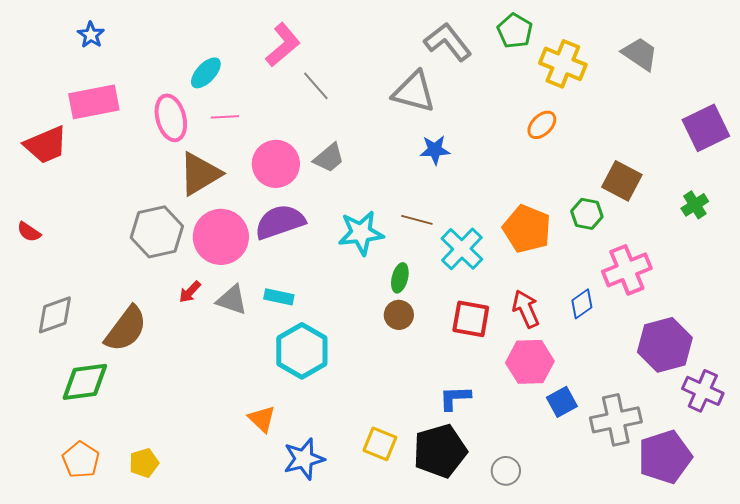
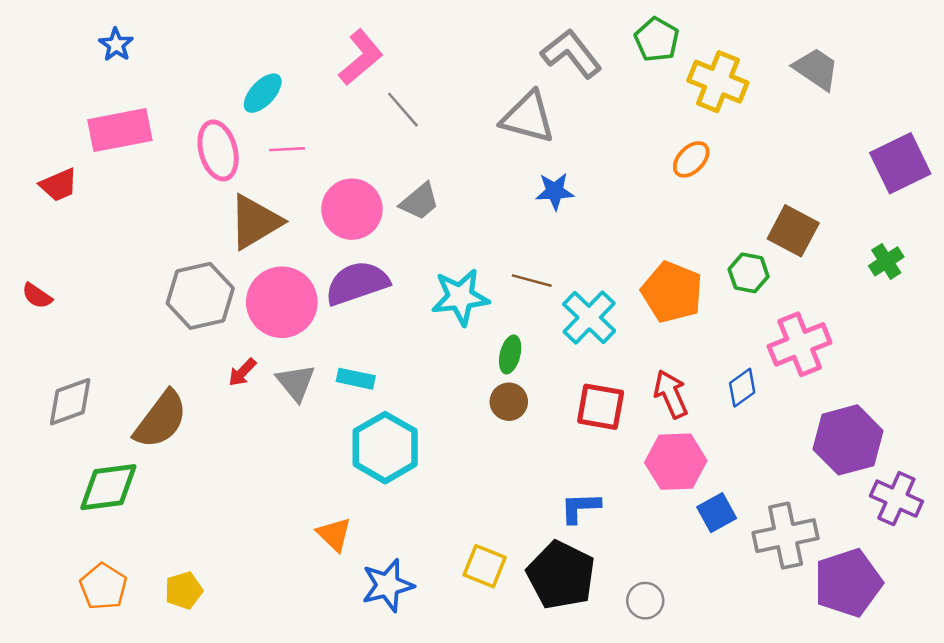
red trapezoid: (46, 145) -> (59, 185), size x0.7
gray triangle: (232, 300) -> (296, 383), turned 32
black pentagon: (440, 451) -> (561, 575), turned -30

